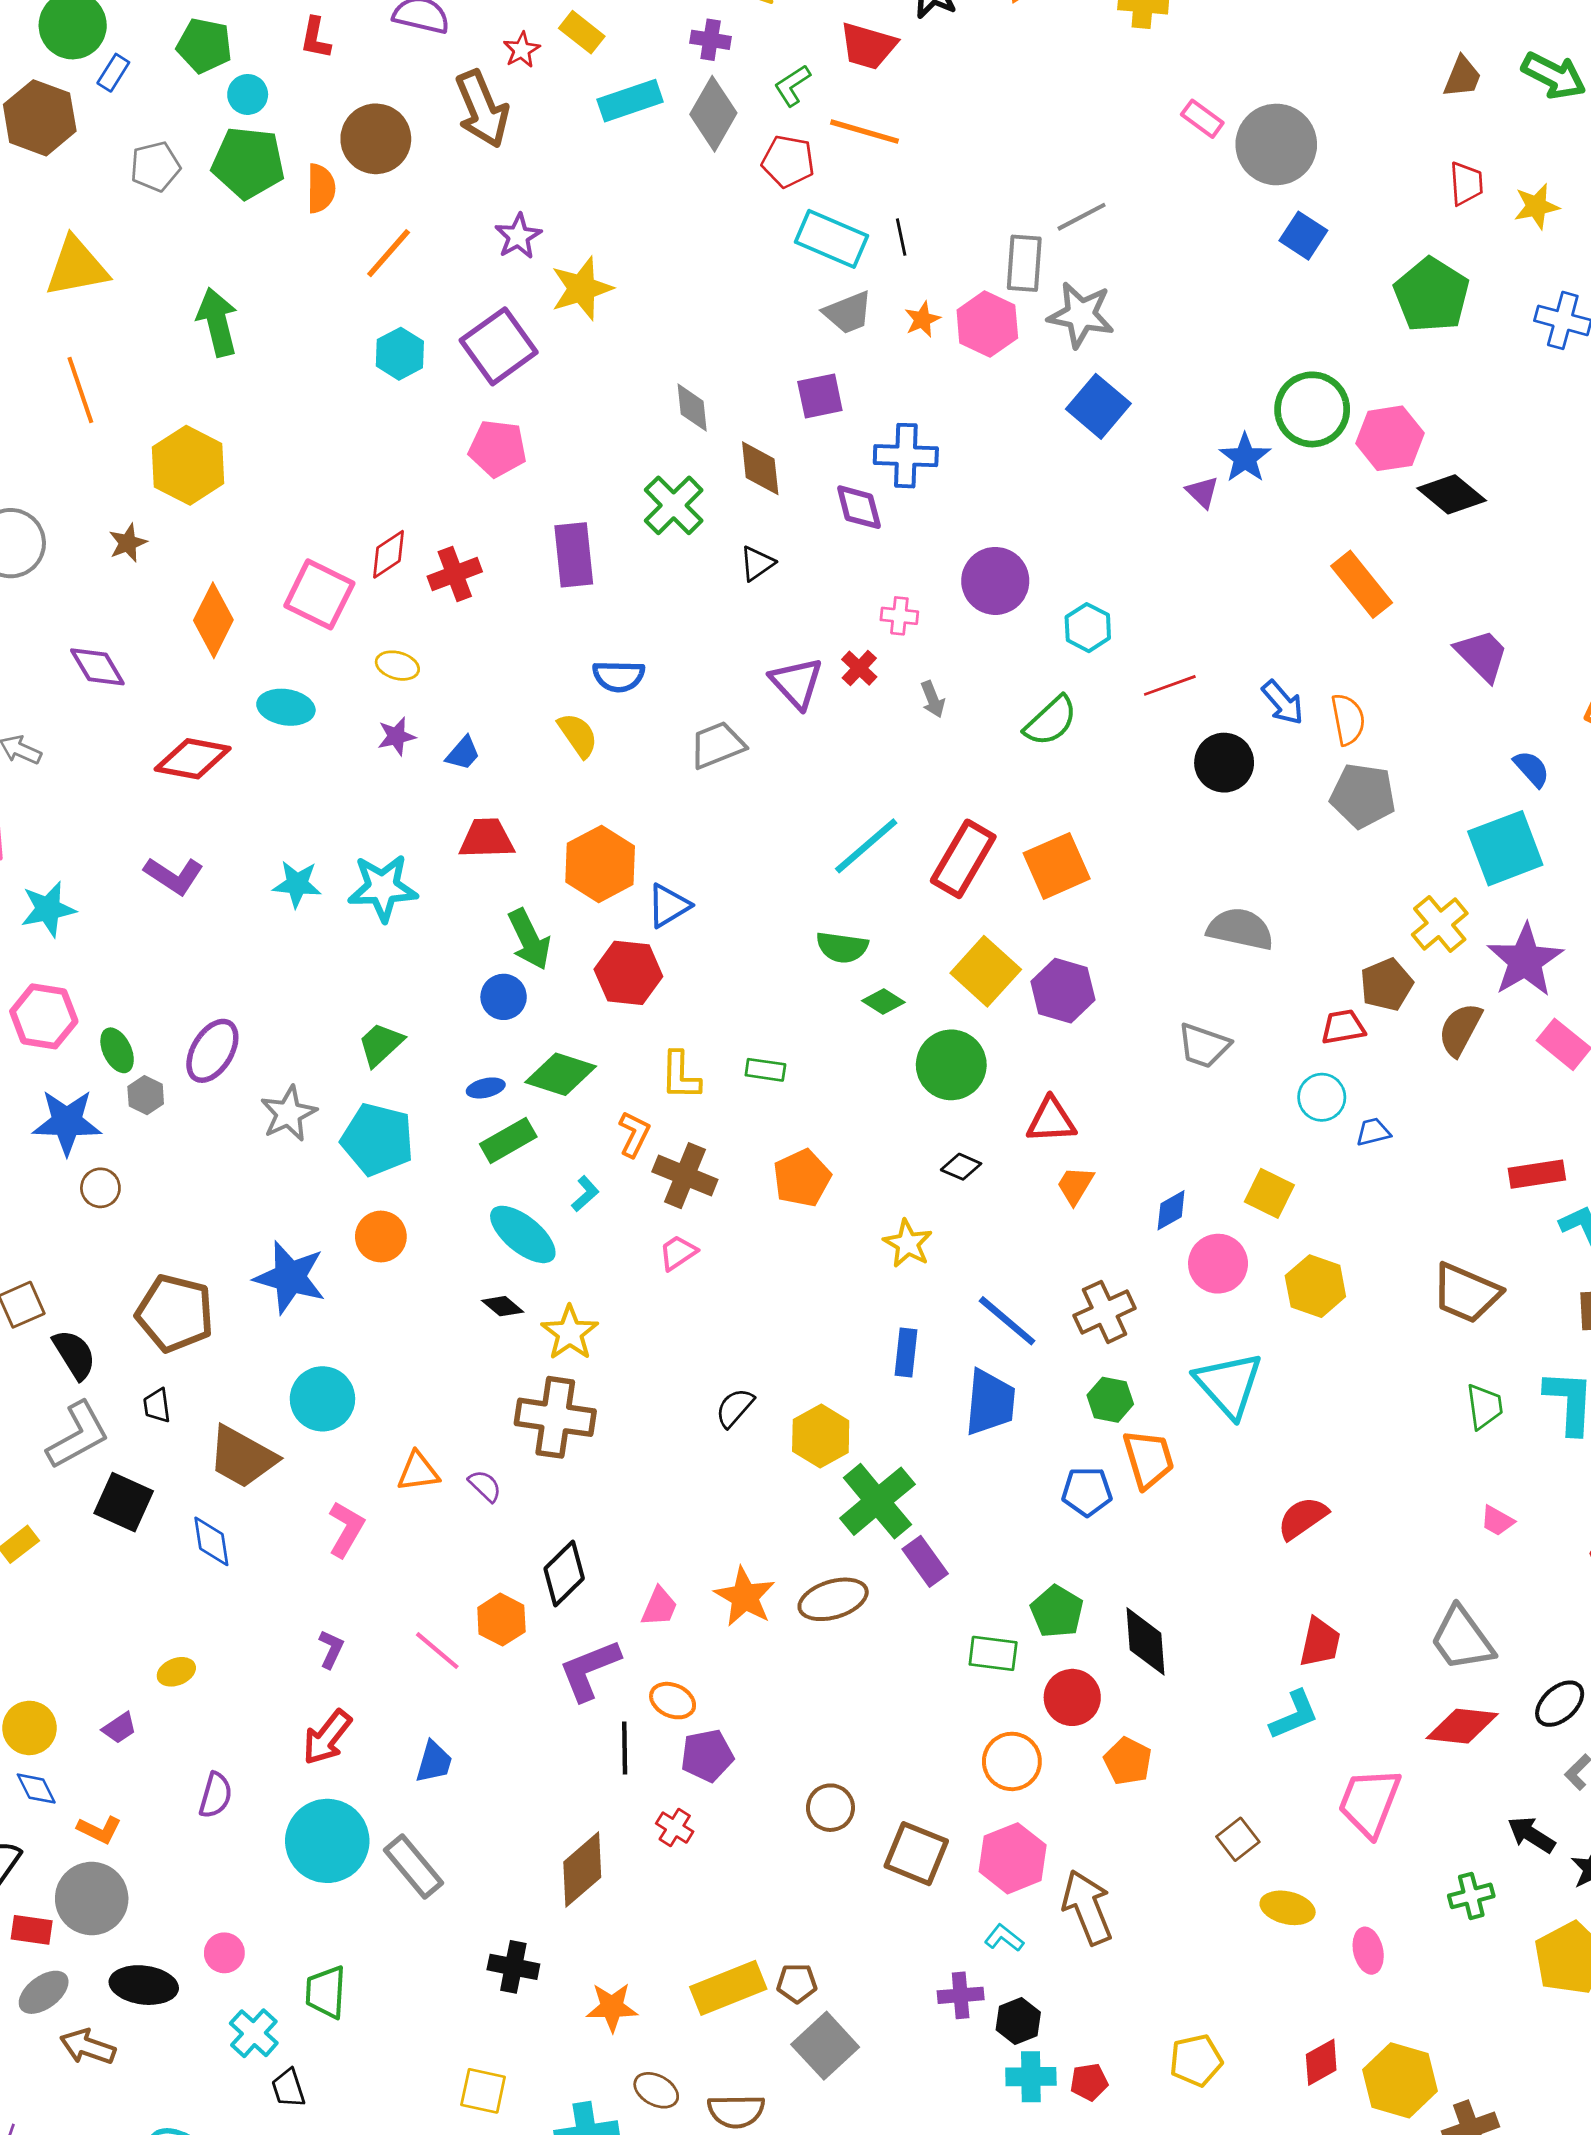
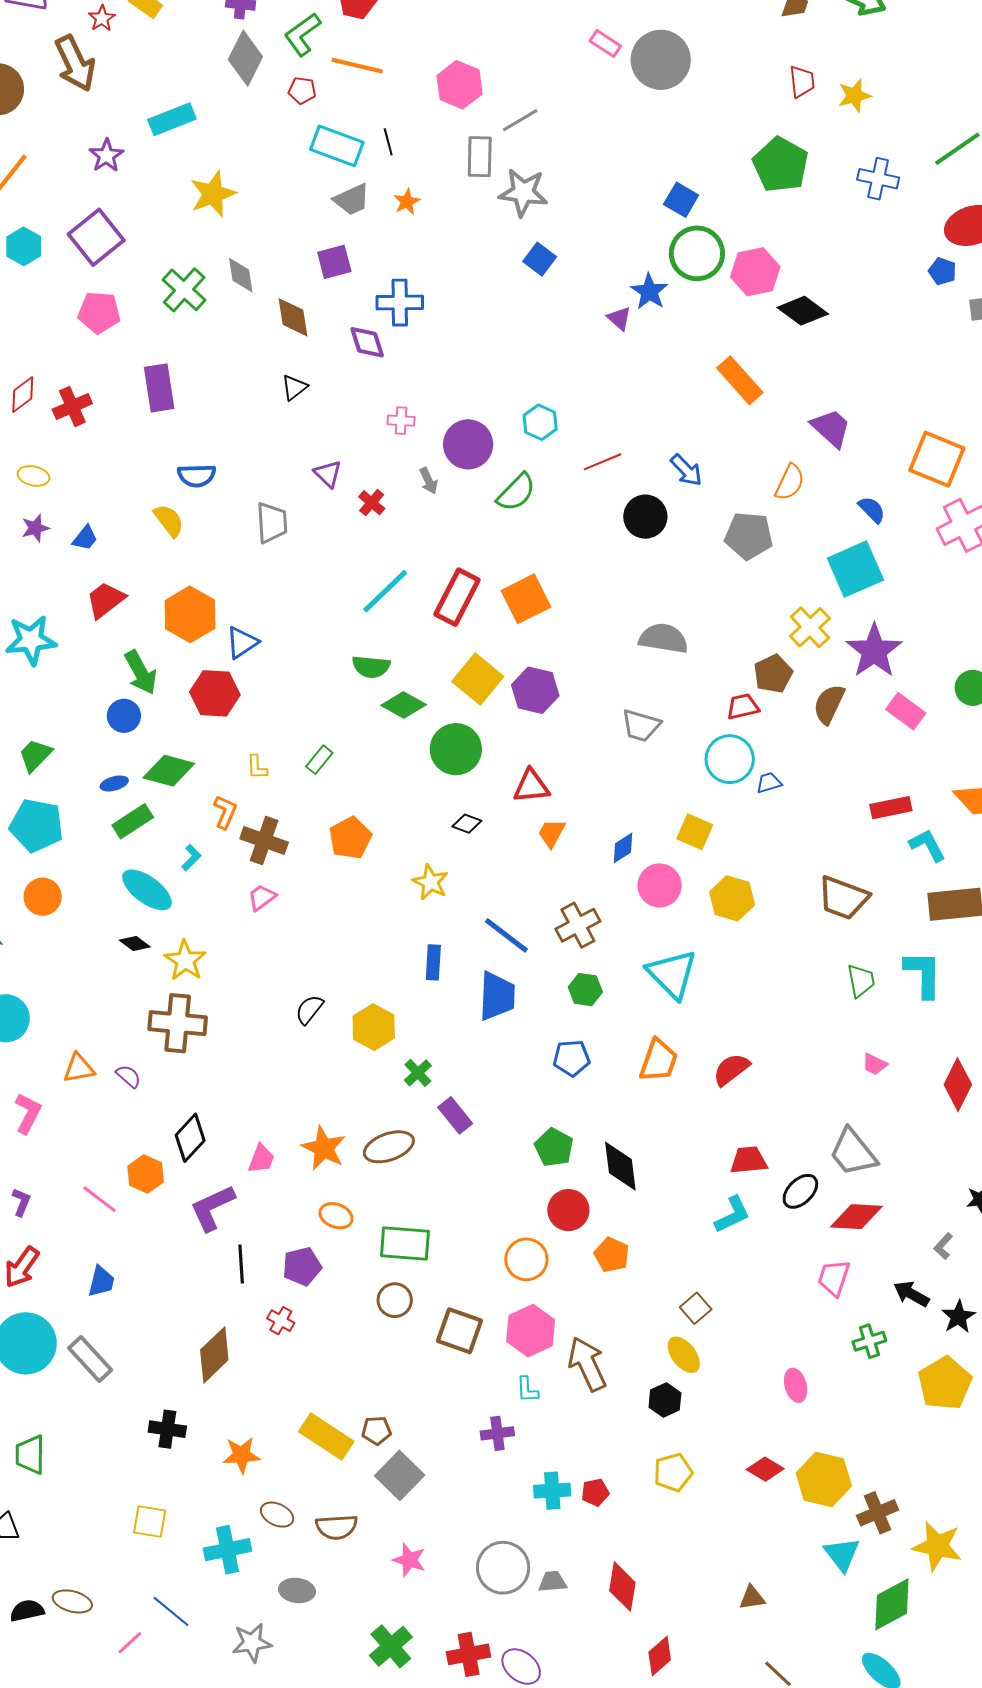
green L-shape: (792, 85) -> (302, 34), size x1.4
cyan rectangle: (630, 101) -> (172, 119), moved
red pentagon: (788, 161) -> (302, 90), size x0.7
blue square: (1303, 236) -> (681, 200), moved
yellow star: (582, 288) -> (213, 194), moved
pink hexagon: (987, 324) -> (460, 85), moved
blue square: (1098, 406) -> (540, 259), size x0.7
green cross: (674, 505) -> (184, 290), moved
purple circle: (995, 581) -> (468, 444), moved
red cross: (859, 668) -> (372, 503), moved
purple triangle: (797, 683) -> (328, 474), size x0.7
orange semicircle: (1348, 719) -> (790, 482), moved, turned 39
gray trapezoid: (717, 745) -> (272, 523), turned 111
red trapezoid: (487, 839) -> (106, 600), turned -33
green diamond: (883, 1001) -> (404, 705), size x1.4
green rectangle: (765, 1070) -> (319, 760), turned -56
yellow L-shape: (680, 1076) -> (257, 767), size x0.7
cyan circle: (1322, 1097) -> (730, 759), size x1.4
orange trapezoid: (1148, 1459) -> (659, 1061), moved, turned 39
green cross: (877, 1501) -> (418, 1073), size x0.5
red trapezoid: (1320, 1642) -> (749, 1160), turned -105
green rectangle: (993, 1653) -> (405, 1244), moved, size x1.4
orange ellipse: (673, 1701) -> (336, 1216), moved
black ellipse: (1560, 1704) -> (800, 1191), moved
pink trapezoid: (1369, 1802) -> (834, 1278), moved, size x0.7
yellow ellipse: (1288, 1908) -> (684, 1355), moved, turned 42
cyan L-shape: (1004, 1938) -> (527, 1390), turned -128
yellow rectangle: (728, 1988) -> (326, 1437), turned 58
black hexagon: (1018, 2021) -> (665, 1400), moved
red diamond: (1321, 2062) -> (765, 1469), turned 63

